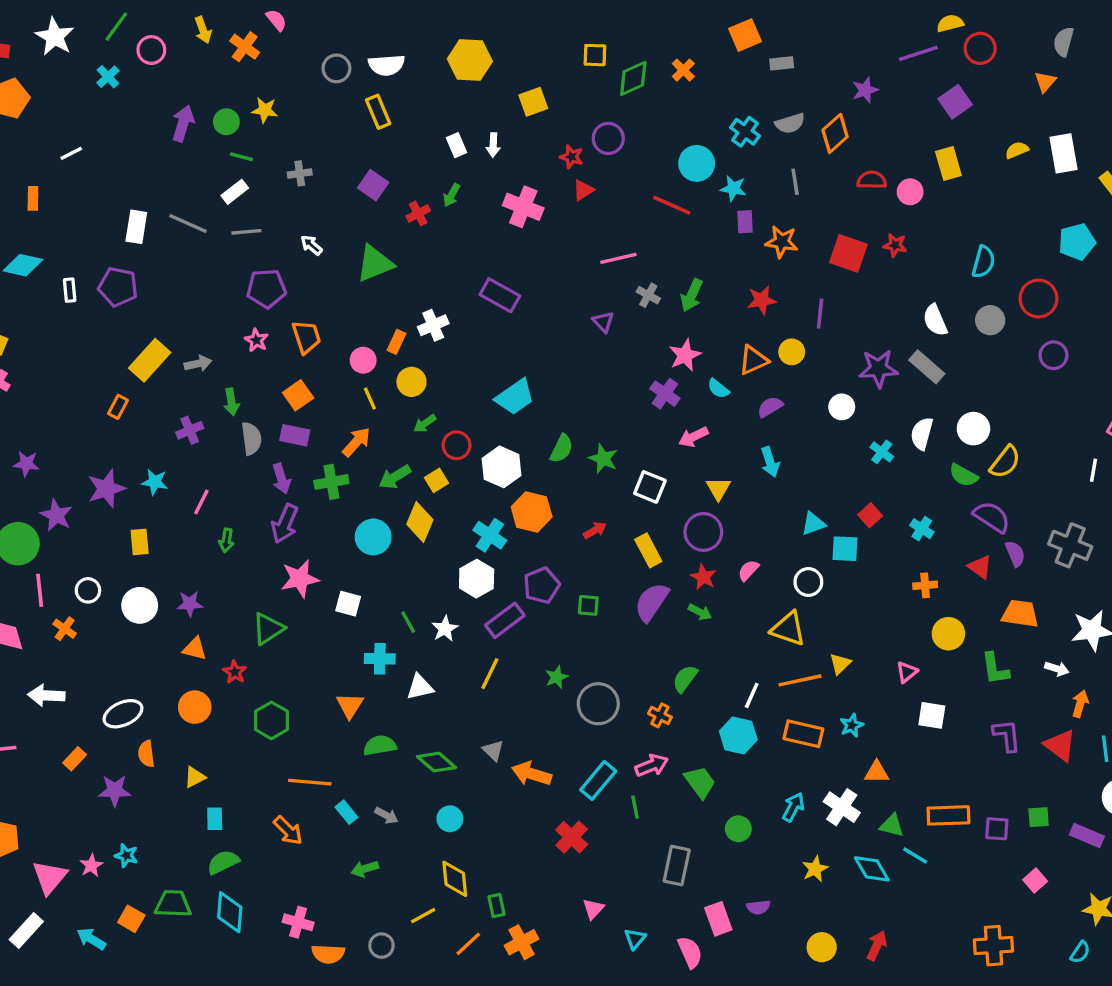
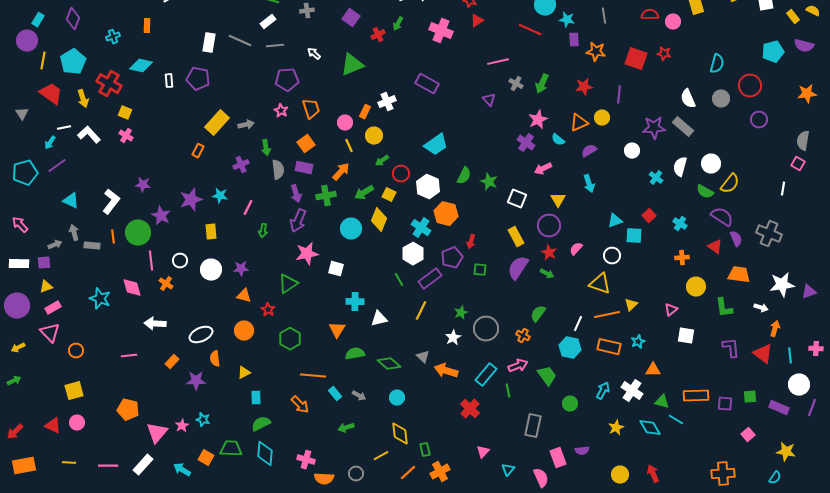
yellow square: (436, 480) -> (389, 195), turned -32
red arrow: (595, 530) -> (471, 242), moved, turned 136
green line: (408, 622) -> (399, 280), moved
white star: (445, 629) -> (453, 338), moved
red arrow: (877, 946) -> (653, 474), turned -48

